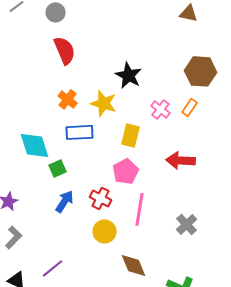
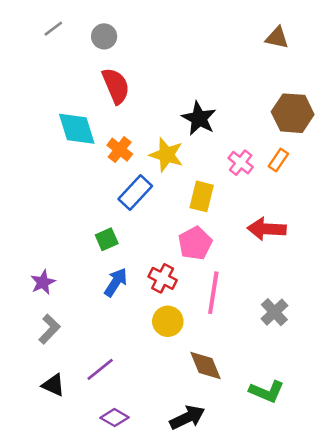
blue rectangle: (80, 132) -> (135, 193), turned -44
cyan diamond: (35, 145) -> (77, 129), moved

